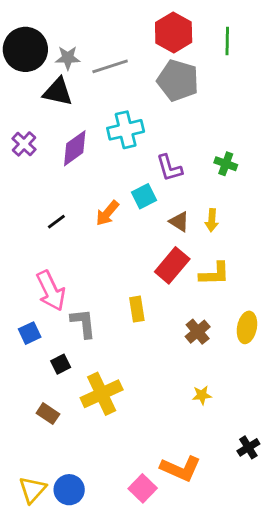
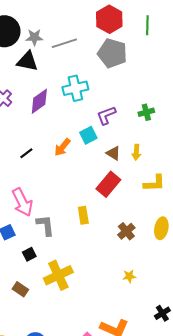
green cross: (226, 164) -> (146, 112), turned -35
purple L-shape: (169, 168) -> (106, 115), turned 85
yellow L-shape: (215, 274) -> (154, 183), moved

